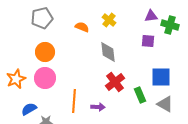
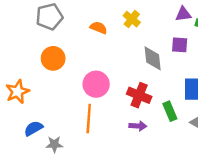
gray diamond: (108, 52) -> (153, 58), moved
pink circle: (45, 78) -> (96, 84), moved
red cross: (115, 82) -> (139, 95), turned -30
purple arrow: (98, 107) -> (138, 126), moved

